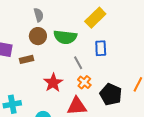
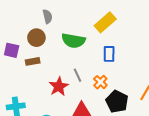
brown circle: (38, 36) -> (36, 38), moved
gray line: (78, 63) -> (78, 75), moved
orange cross: (84, 82) -> (100, 82), moved

